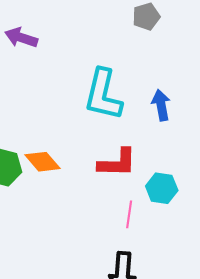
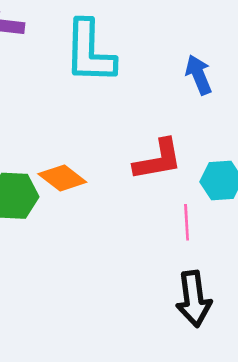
cyan L-shape: (103, 95) -> (90, 52), moved

